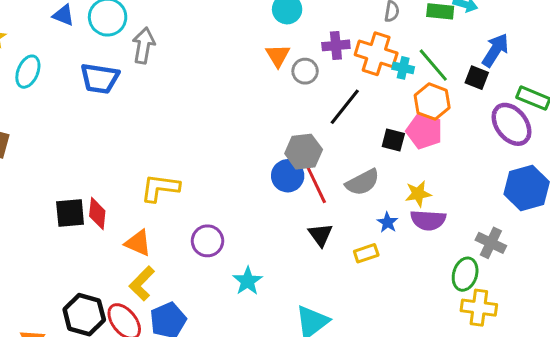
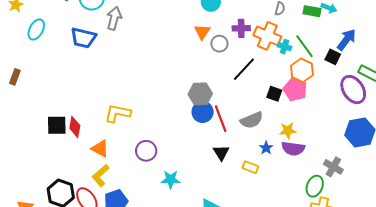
gray hexagon: (304, 152) -> (200, 94), moved
yellow rectangle: (366, 253) -> (250, 167), turned 35
cyan star: (248, 281) -> (171, 179), turned 30

